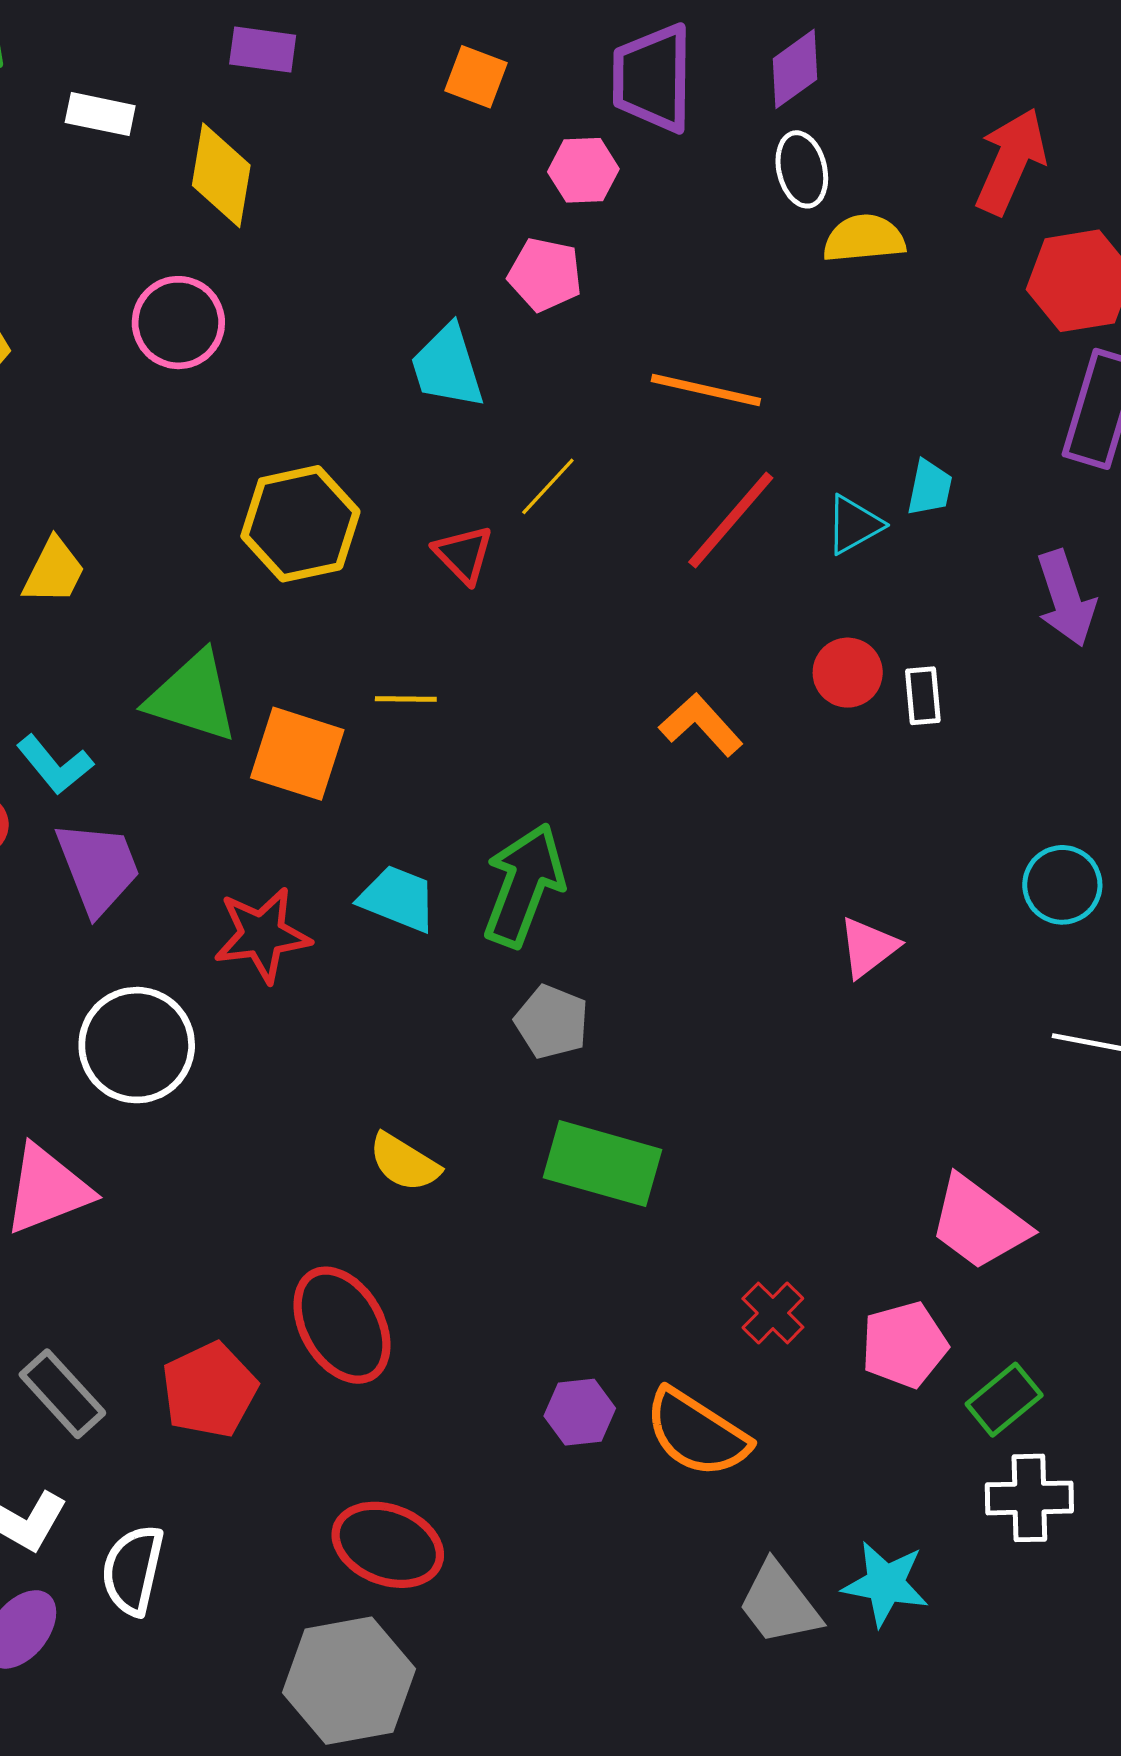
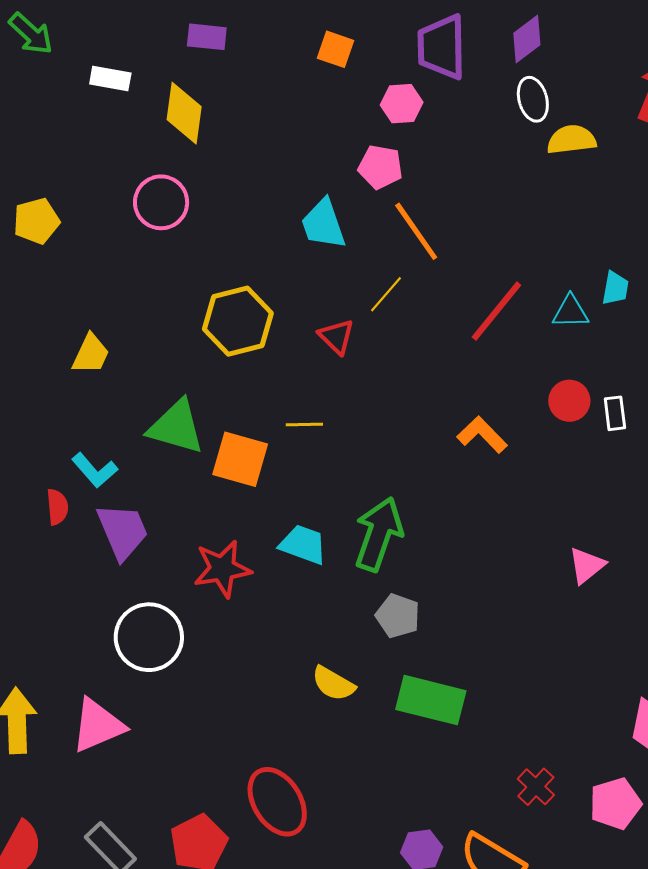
orange line: (706, 390) -> (416, 231), moved, turned 44
cyan triangle: (854, 525) -> (570, 312), turned 30
yellow semicircle: (404, 1162) -> (333, 684), moved

